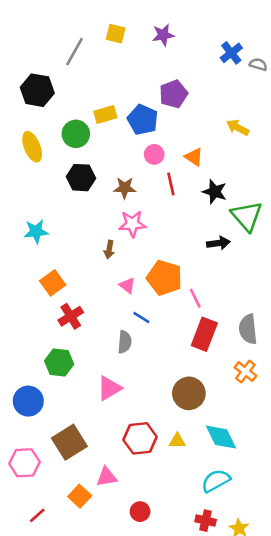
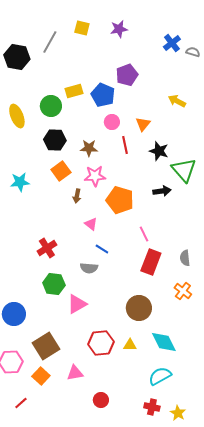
black hexagon: (37, 90) -> (17, 57), moved
orange triangle: (194, 157) -> (143, 124), turned 35
orange pentagon: (164, 278) -> (120, 200), moved
orange square: (53, 283) -> (61, 171), moved
gray semicircle: (248, 329) -> (185, 258), size x0.7
gray semicircle: (125, 342) -> (89, 268), turned 90
green hexagon: (59, 363) -> (54, 284), moved
orange square: (80, 496) -> (41, 376), moved

